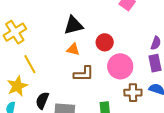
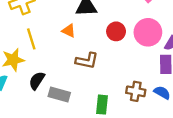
orange triangle: (73, 49) -> (69, 31), moved
pink circle: (120, 66) -> (148, 32), moved

